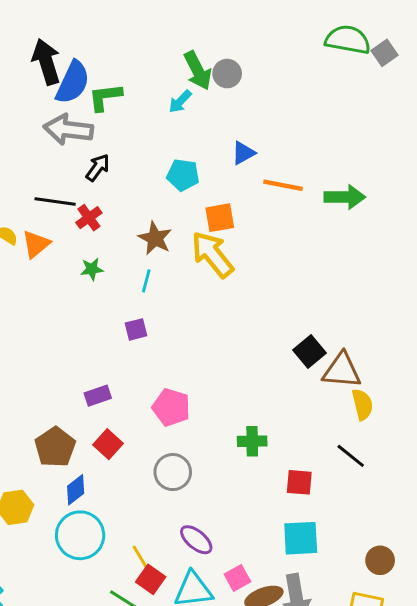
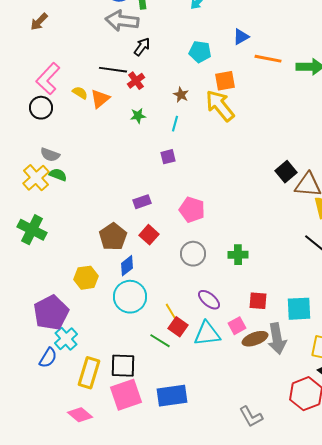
brown star: (155, 238) -> (181, 95), size x0.7
green cross: (252, 441) -> (238, 255), moved
red square: (299, 482) -> (258, 301), moved
cyan square: (301, 538) -> (299, 309), moved

